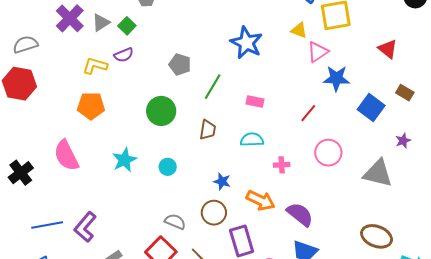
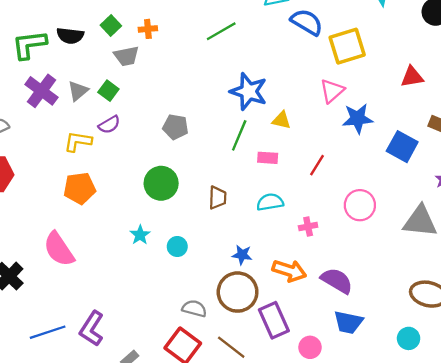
yellow triangle: (299, 30) -> (281, 120), moved
red triangle: (388, 49) -> (412, 77), turned -40
green line: (213, 87) -> (239, 135), moved
red line: (308, 113) -> (317, 165), moved
cyan star: (124, 160) -> (140, 235), moved, size x0.7
brown circle: (214, 213) -> (238, 292), size x1.4

